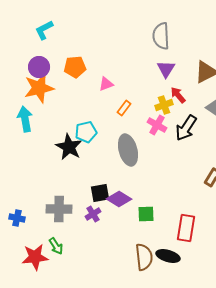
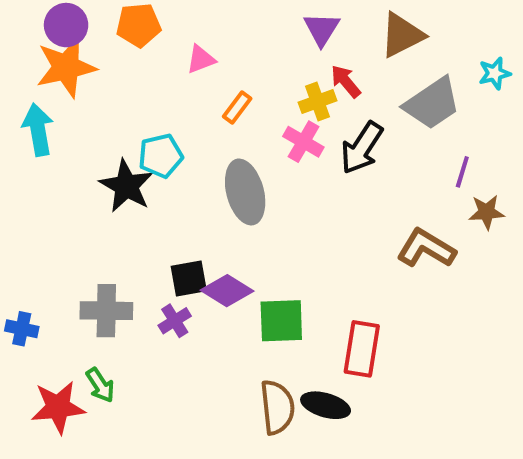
green square: (146, 214) -> (281, 321), size x1.4

